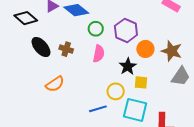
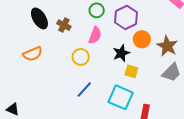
orange semicircle: (55, 84) -> (33, 54), moved
yellow circle: (116, 91) -> (81, 57), moved
blue line: (98, 109) -> (84, 90), turned -42

